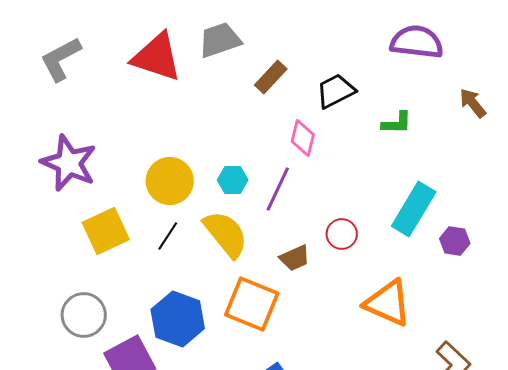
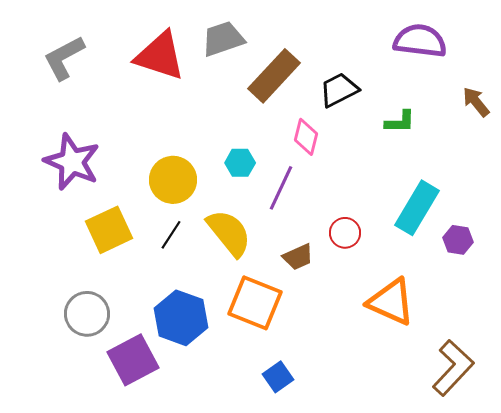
brown rectangle: (271, 77) -> (274, 76), size x1.6
cyan hexagon: (233, 180) -> (240, 163), moved

